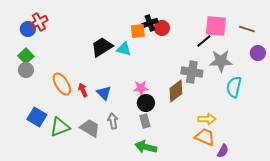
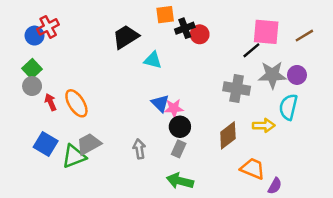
brown line: (247, 29) -> (304, 36), turned -49
orange square: (138, 31) -> (165, 15), moved
black trapezoid: (102, 47) -> (126, 37), moved
purple circle: (258, 53) -> (297, 75), moved
red arrow: (83, 90) -> (51, 102), moved
brown diamond: (176, 91) -> (228, 135), moved
blue triangle: (104, 93) -> (160, 103), moved
yellow arrow: (207, 119) -> (264, 125), moved
gray rectangle: (145, 121) -> (179, 149), turned 40
gray trapezoid: (90, 128) -> (89, 144), moved, turned -60

